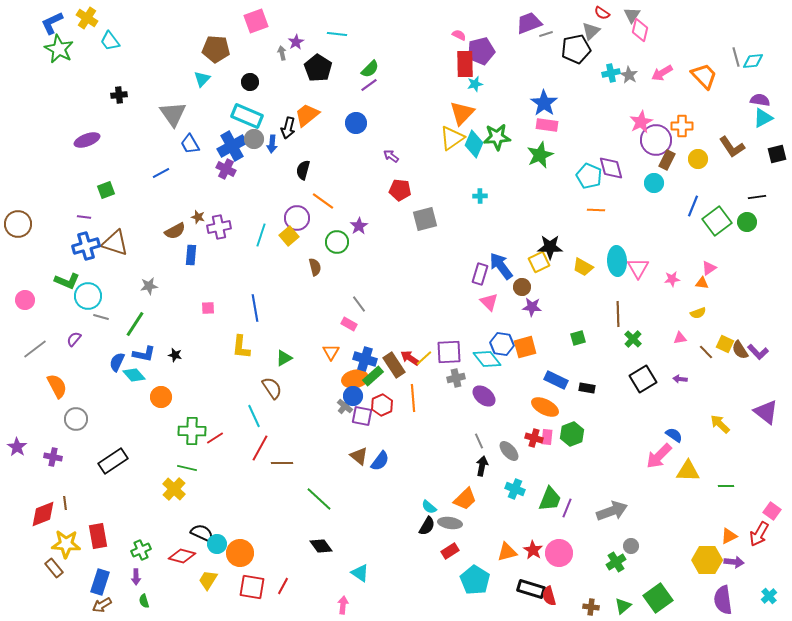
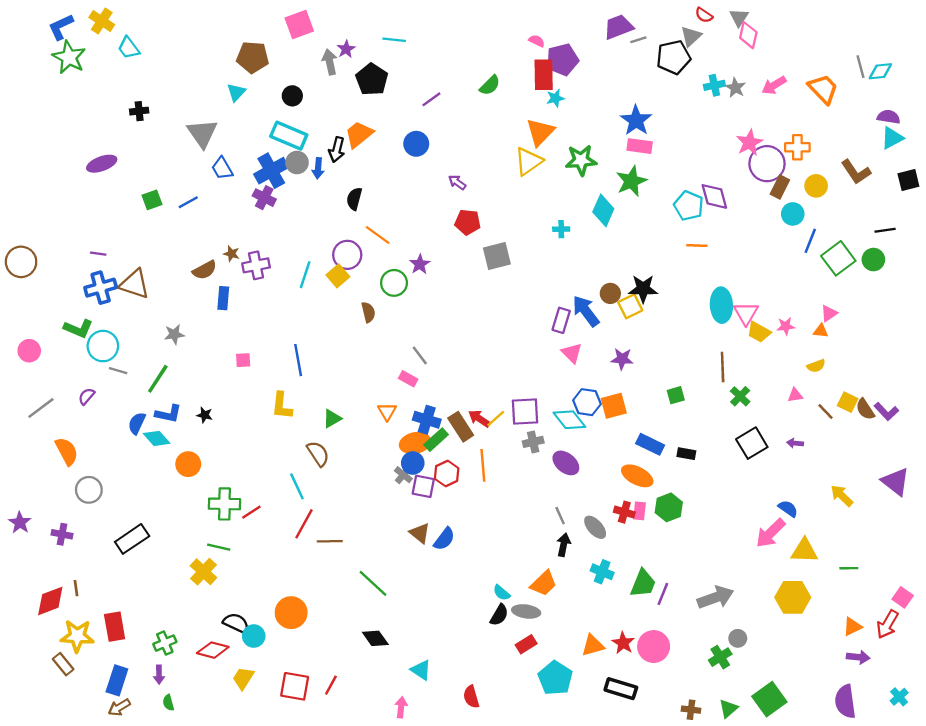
gray arrow: (282, 53) -> (330, 62), size x1.5
green semicircle: (370, 69) -> (490, 85), moved
cyan diamond: (474, 144) -> (603, 210), moved
cyan circle: (654, 183) -> (793, 214), moved
green square: (106, 190) -> (152, 200), moved
yellow trapezoid: (583, 267) -> (759, 332), moved
brown circle: (522, 287) -> (610, 293), moved
orange circle: (240, 553) -> (291, 613), moved
yellow hexagon: (707, 560) -> (793, 597), moved
red semicircle: (549, 596) -> (471, 697), moved

